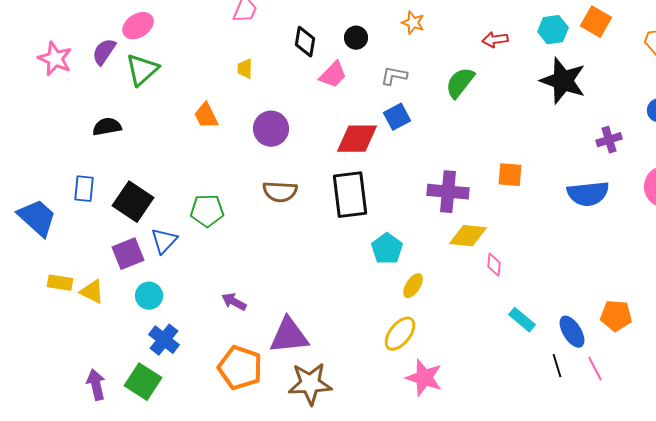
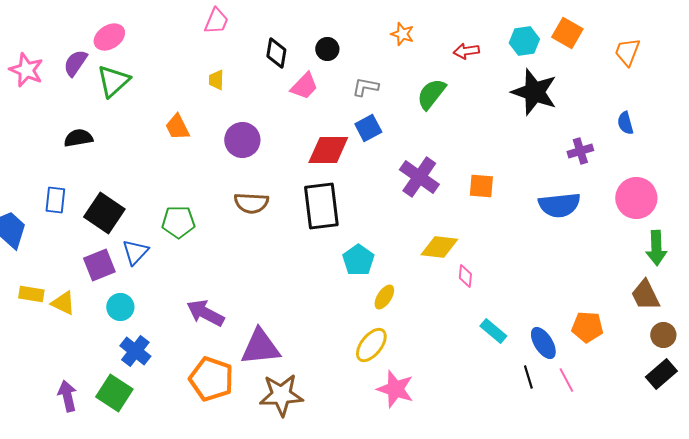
orange star: (413, 23) -> (402, 34), moved
purple cross: (448, 192) -> (419, 177), moved, turned 30
purple arrow: (234, 302) -> (205, 313), size x1.5

